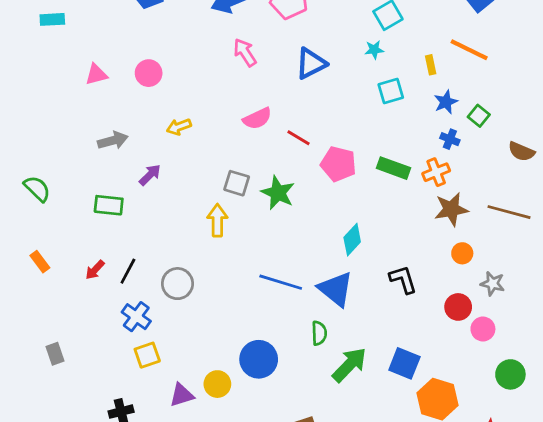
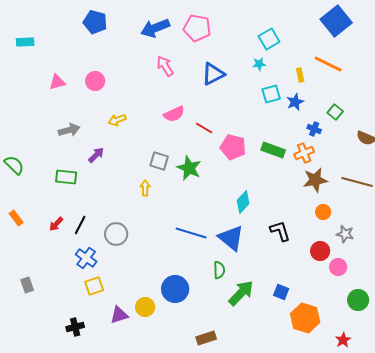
blue star: (446, 102) -> (295, 102), moved
yellow arrow: (217, 220) -> (145, 188), size x0.7
blue square: (404, 363) -> (281, 292), size x0.7

